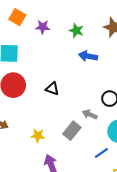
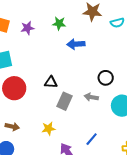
gray rectangle: (72, 131) -> (64, 101), moved
blue line: (101, 153) -> (92, 139), moved

